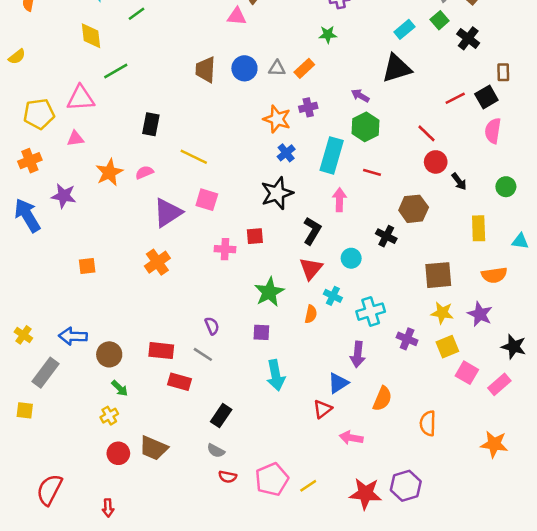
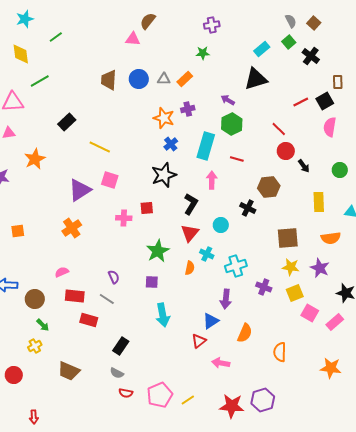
black rectangle: (151, 124) -> (67, 122), turned 36
pink semicircle: (144, 172) -> (62, 272), moved
red circle: (118, 453) -> (14, 375), moved

